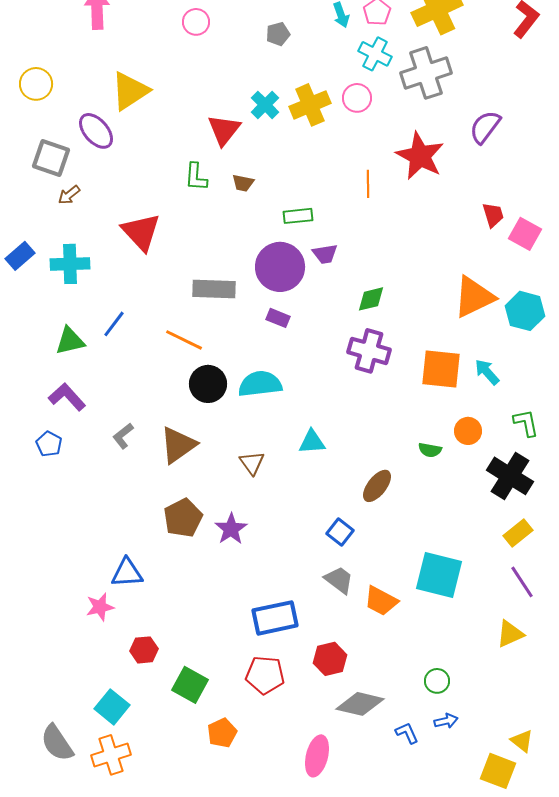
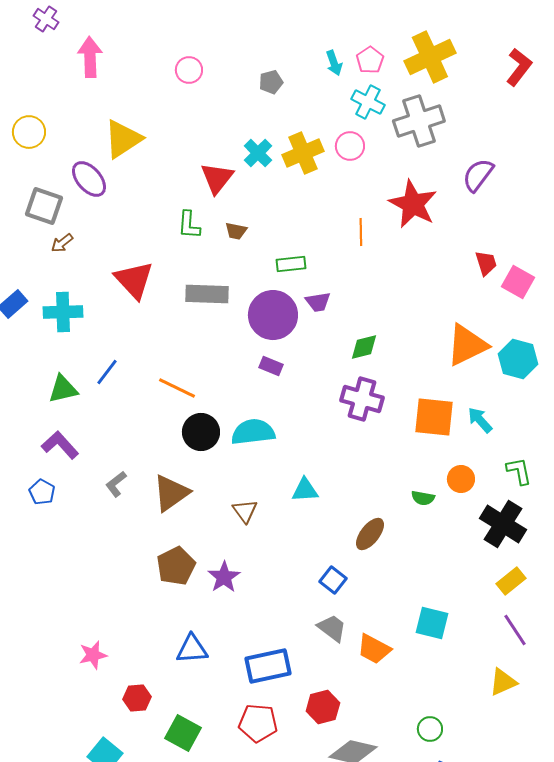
gray rectangle: (214, 289) -> (207, 294), moved
blue triangle: (127, 573) -> (192, 649), moved
cyan square: (439, 575) -> (432, 623), size x0.7

